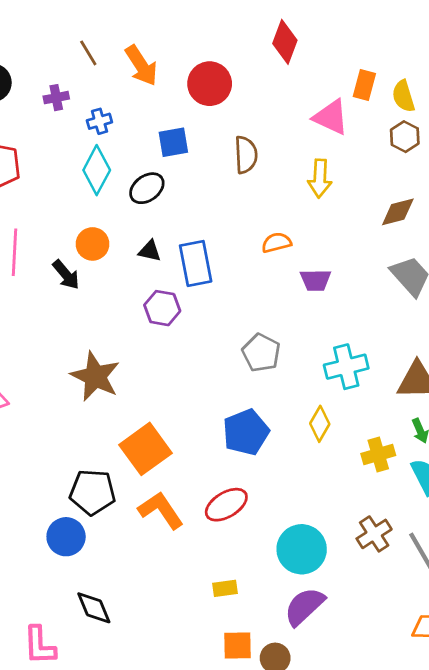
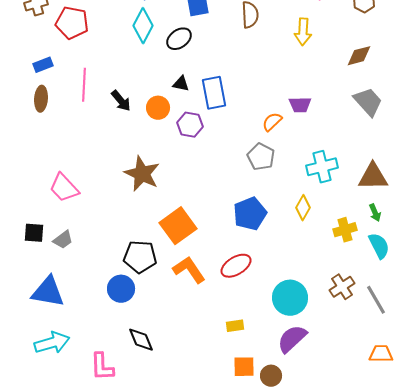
orange semicircle: (277, 243) -> (272, 122), moved, turned -30
orange circle: (93, 244) -> (158, 108), moved

